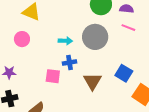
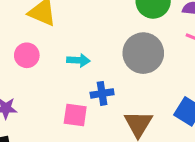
cyan arrow: (65, 41) -> (78, 60), moved

